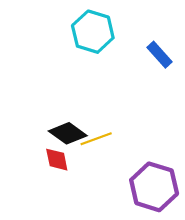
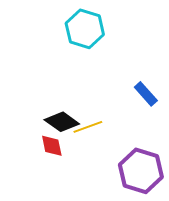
blue rectangle: (160, 55) -> (146, 94), moved

